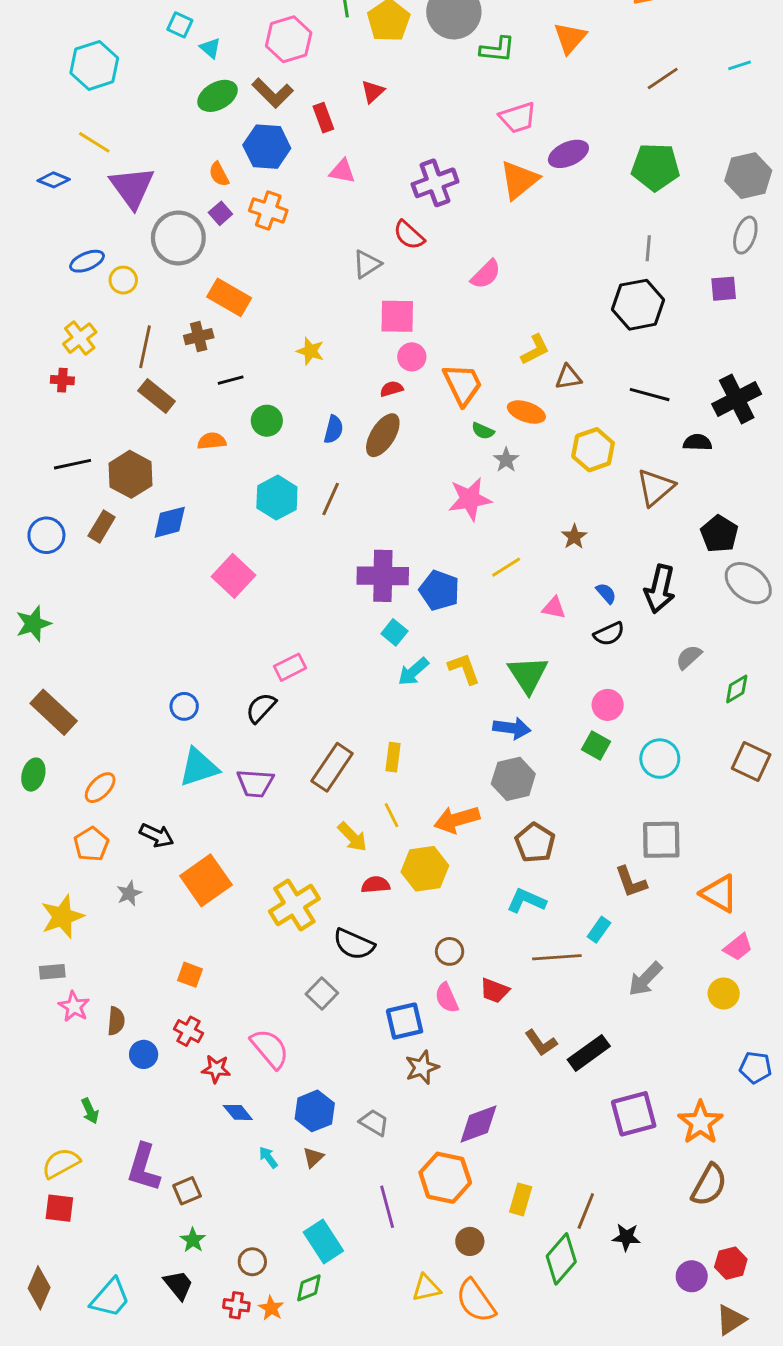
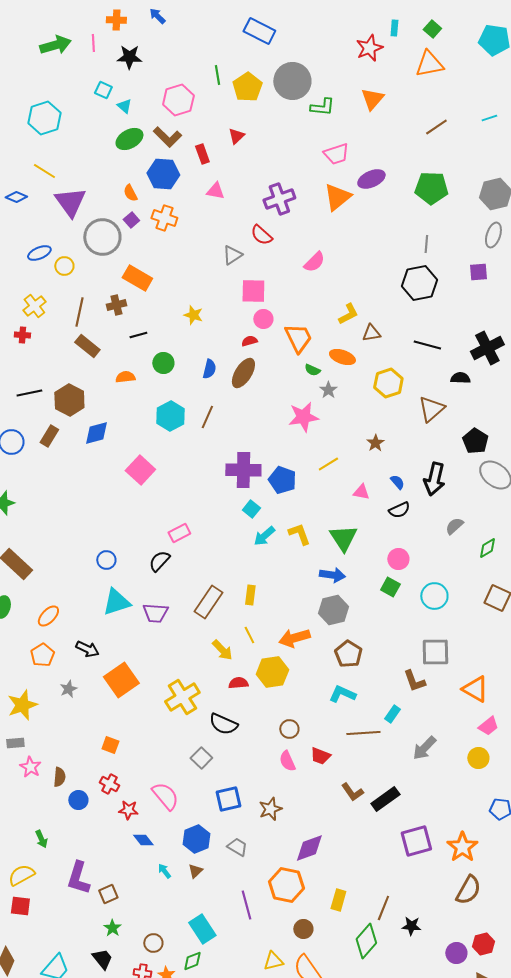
blue square: (405, 1021) -> (228, 799), moved

